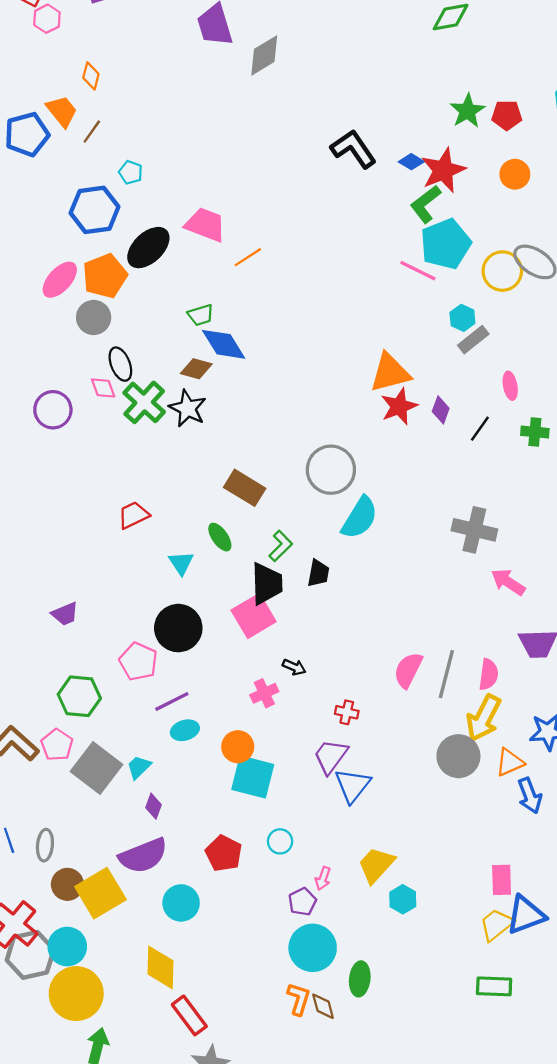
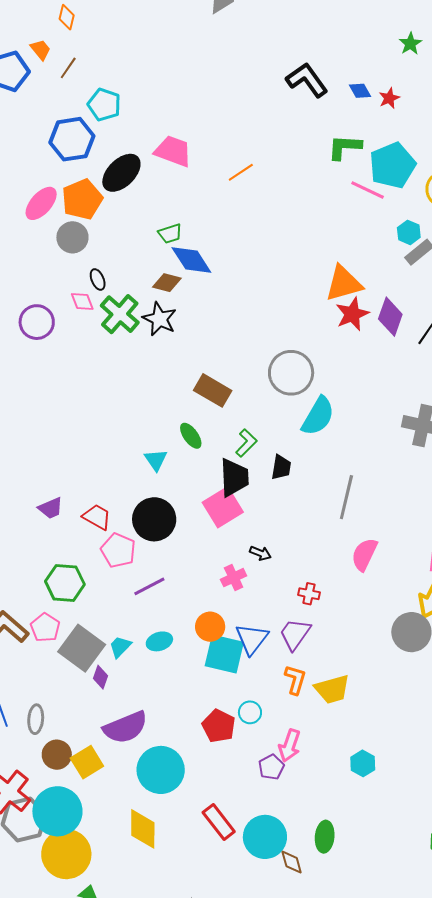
orange trapezoid: (62, 111) -> (41, 50), size x0.7
green star: (467, 111) -> (410, 44), size x0.7
blue diamond: (411, 162) -> (360, 91), turned 30
red star: (443, 170) -> (389, 98), size x0.5
cyan pentagon: (131, 172) -> (104, 105), size x1.5
green L-shape: (426, 204) -> (345, 147), moved, turned 42
orange line: (248, 257) -> (241, 172), moved
black ellipse: (120, 364) -> (98, 279), size x0.7
purple diamond: (441, 410) -> (390, 317), size x1.5
red trapezoid: (133, 515) -> (97, 517), moved, turned 56
gray line: (446, 674) -> (346, 497), moved
cyan ellipse: (185, 730) -> (159, 641), moved
blue triangle: (353, 785) -> (252, 639), moved
purple diamond: (154, 806) -> (101, 677), moved
red pentagon: (224, 853) -> (219, 726), moved
yellow trapezoid: (376, 865) -> (332, 689), moved, turned -147
pink arrow: (323, 878) -> (290, 746), size x1.5
yellow square: (100, 893) -> (87, 762), size x0.7
cyan circle: (181, 903) -> (161, 770), size x1.4
cyan circle: (67, 947) -> (57, 811), size x1.4
cyan circle: (313, 948) -> (265, 837), moved
orange L-shape: (299, 999) -> (295, 680), moved
red rectangle: (189, 1015) -> (219, 822), moved

